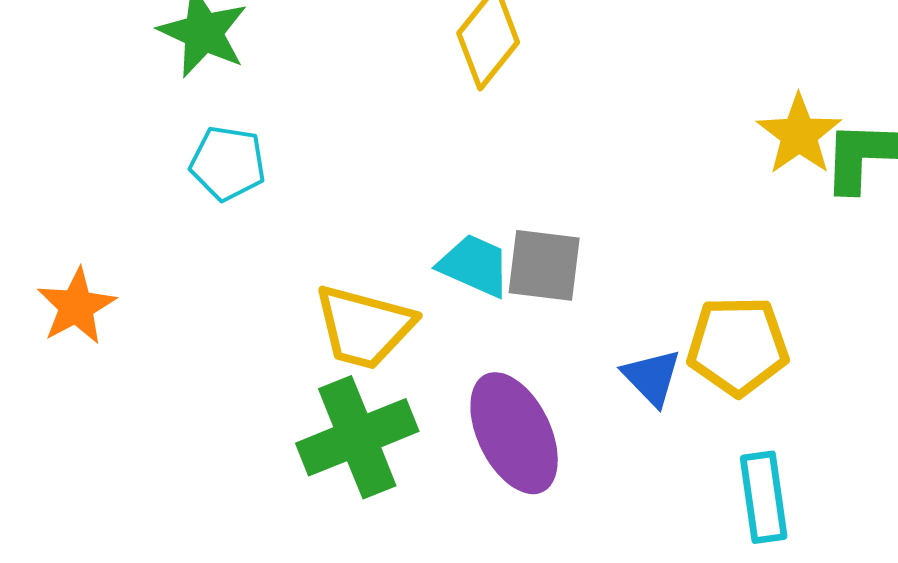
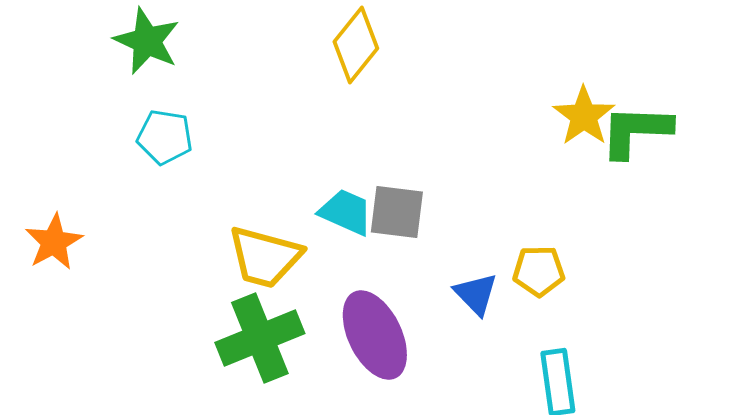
yellow pentagon: (738, 346) -> (539, 271), size x0.7

